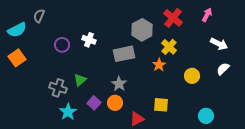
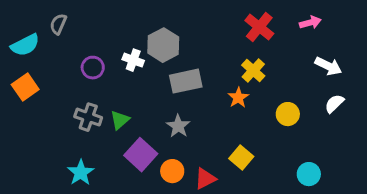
pink arrow: (207, 15) -> (310, 23), turned 48
gray hexagon: (142, 30) -> (163, 45), moved
gray cross: (58, 88) -> (88, 117), moved
purple square: (94, 103) -> (141, 155), size x1.5
orange circle: (115, 103) -> (172, 171), moved
yellow square: (161, 105) -> (241, 158), turned 35
cyan star: (68, 112) -> (81, 173), moved

